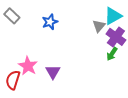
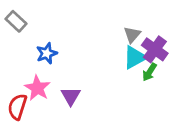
cyan triangle: (113, 16) -> (135, 57), moved
blue star: (50, 22) -> (47, 53), moved

